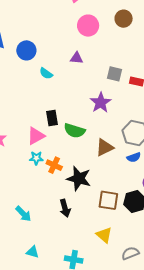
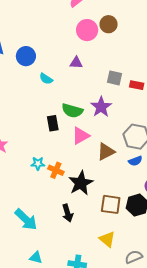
brown circle: (124, 19) -> (109, 24), moved
green semicircle: (75, 131) -> (72, 111), moved
pink triangle: (36, 136) -> (81, 136), moved
black star: (79, 178) -> (81, 183), turned 30
cyan arrow: (23, 214) -> (26, 219), size x1.4

